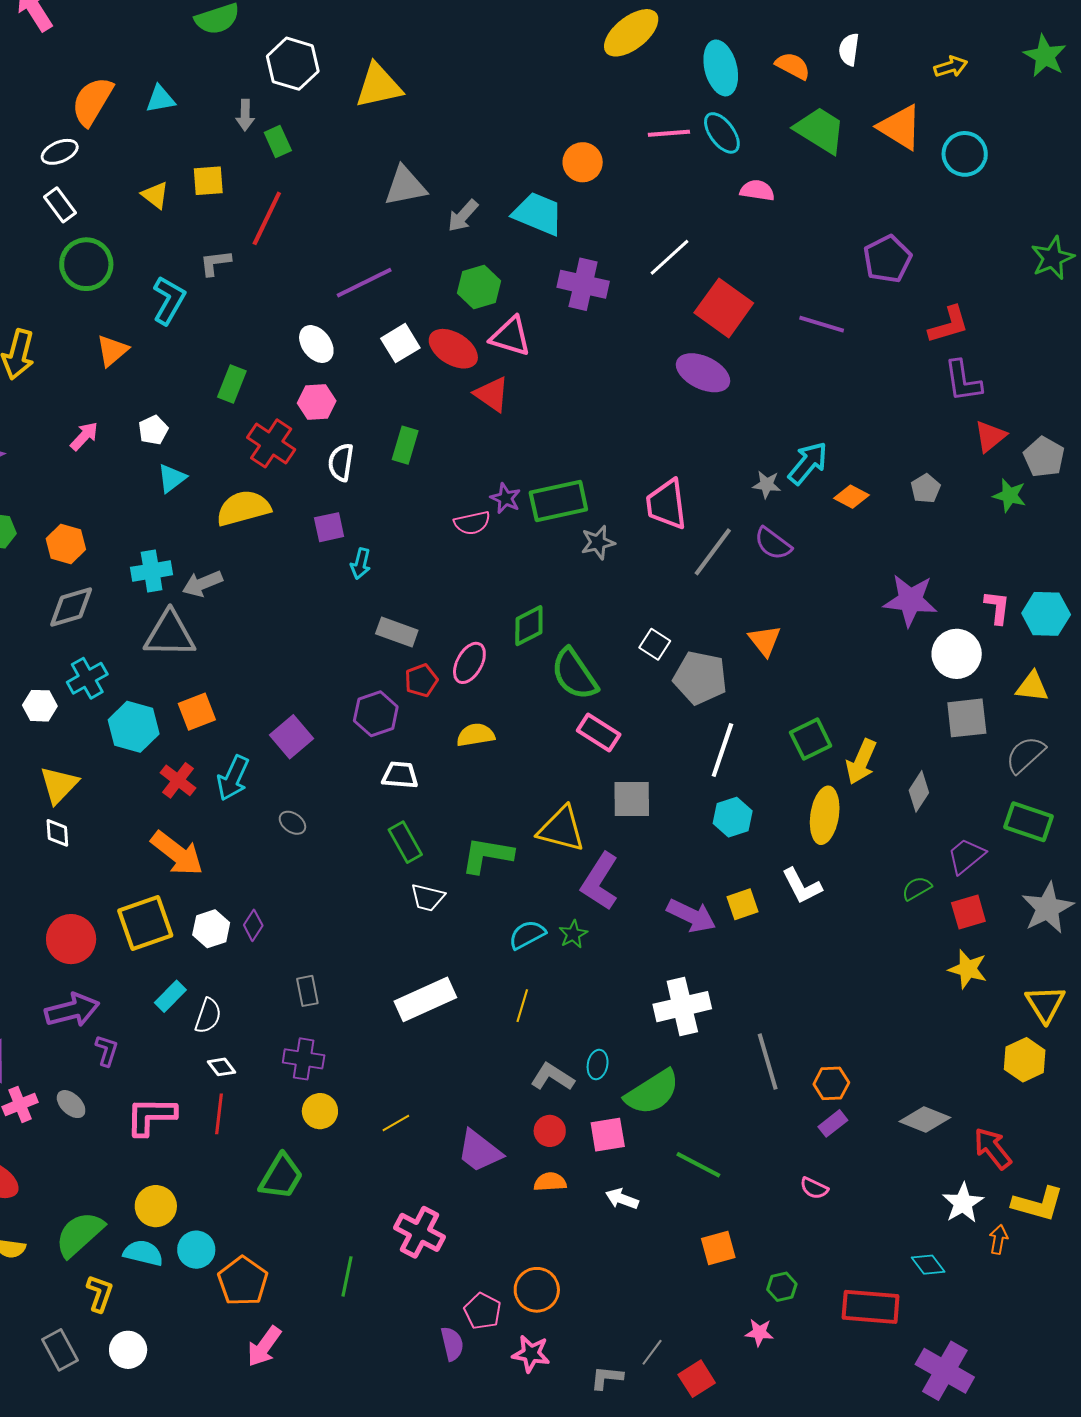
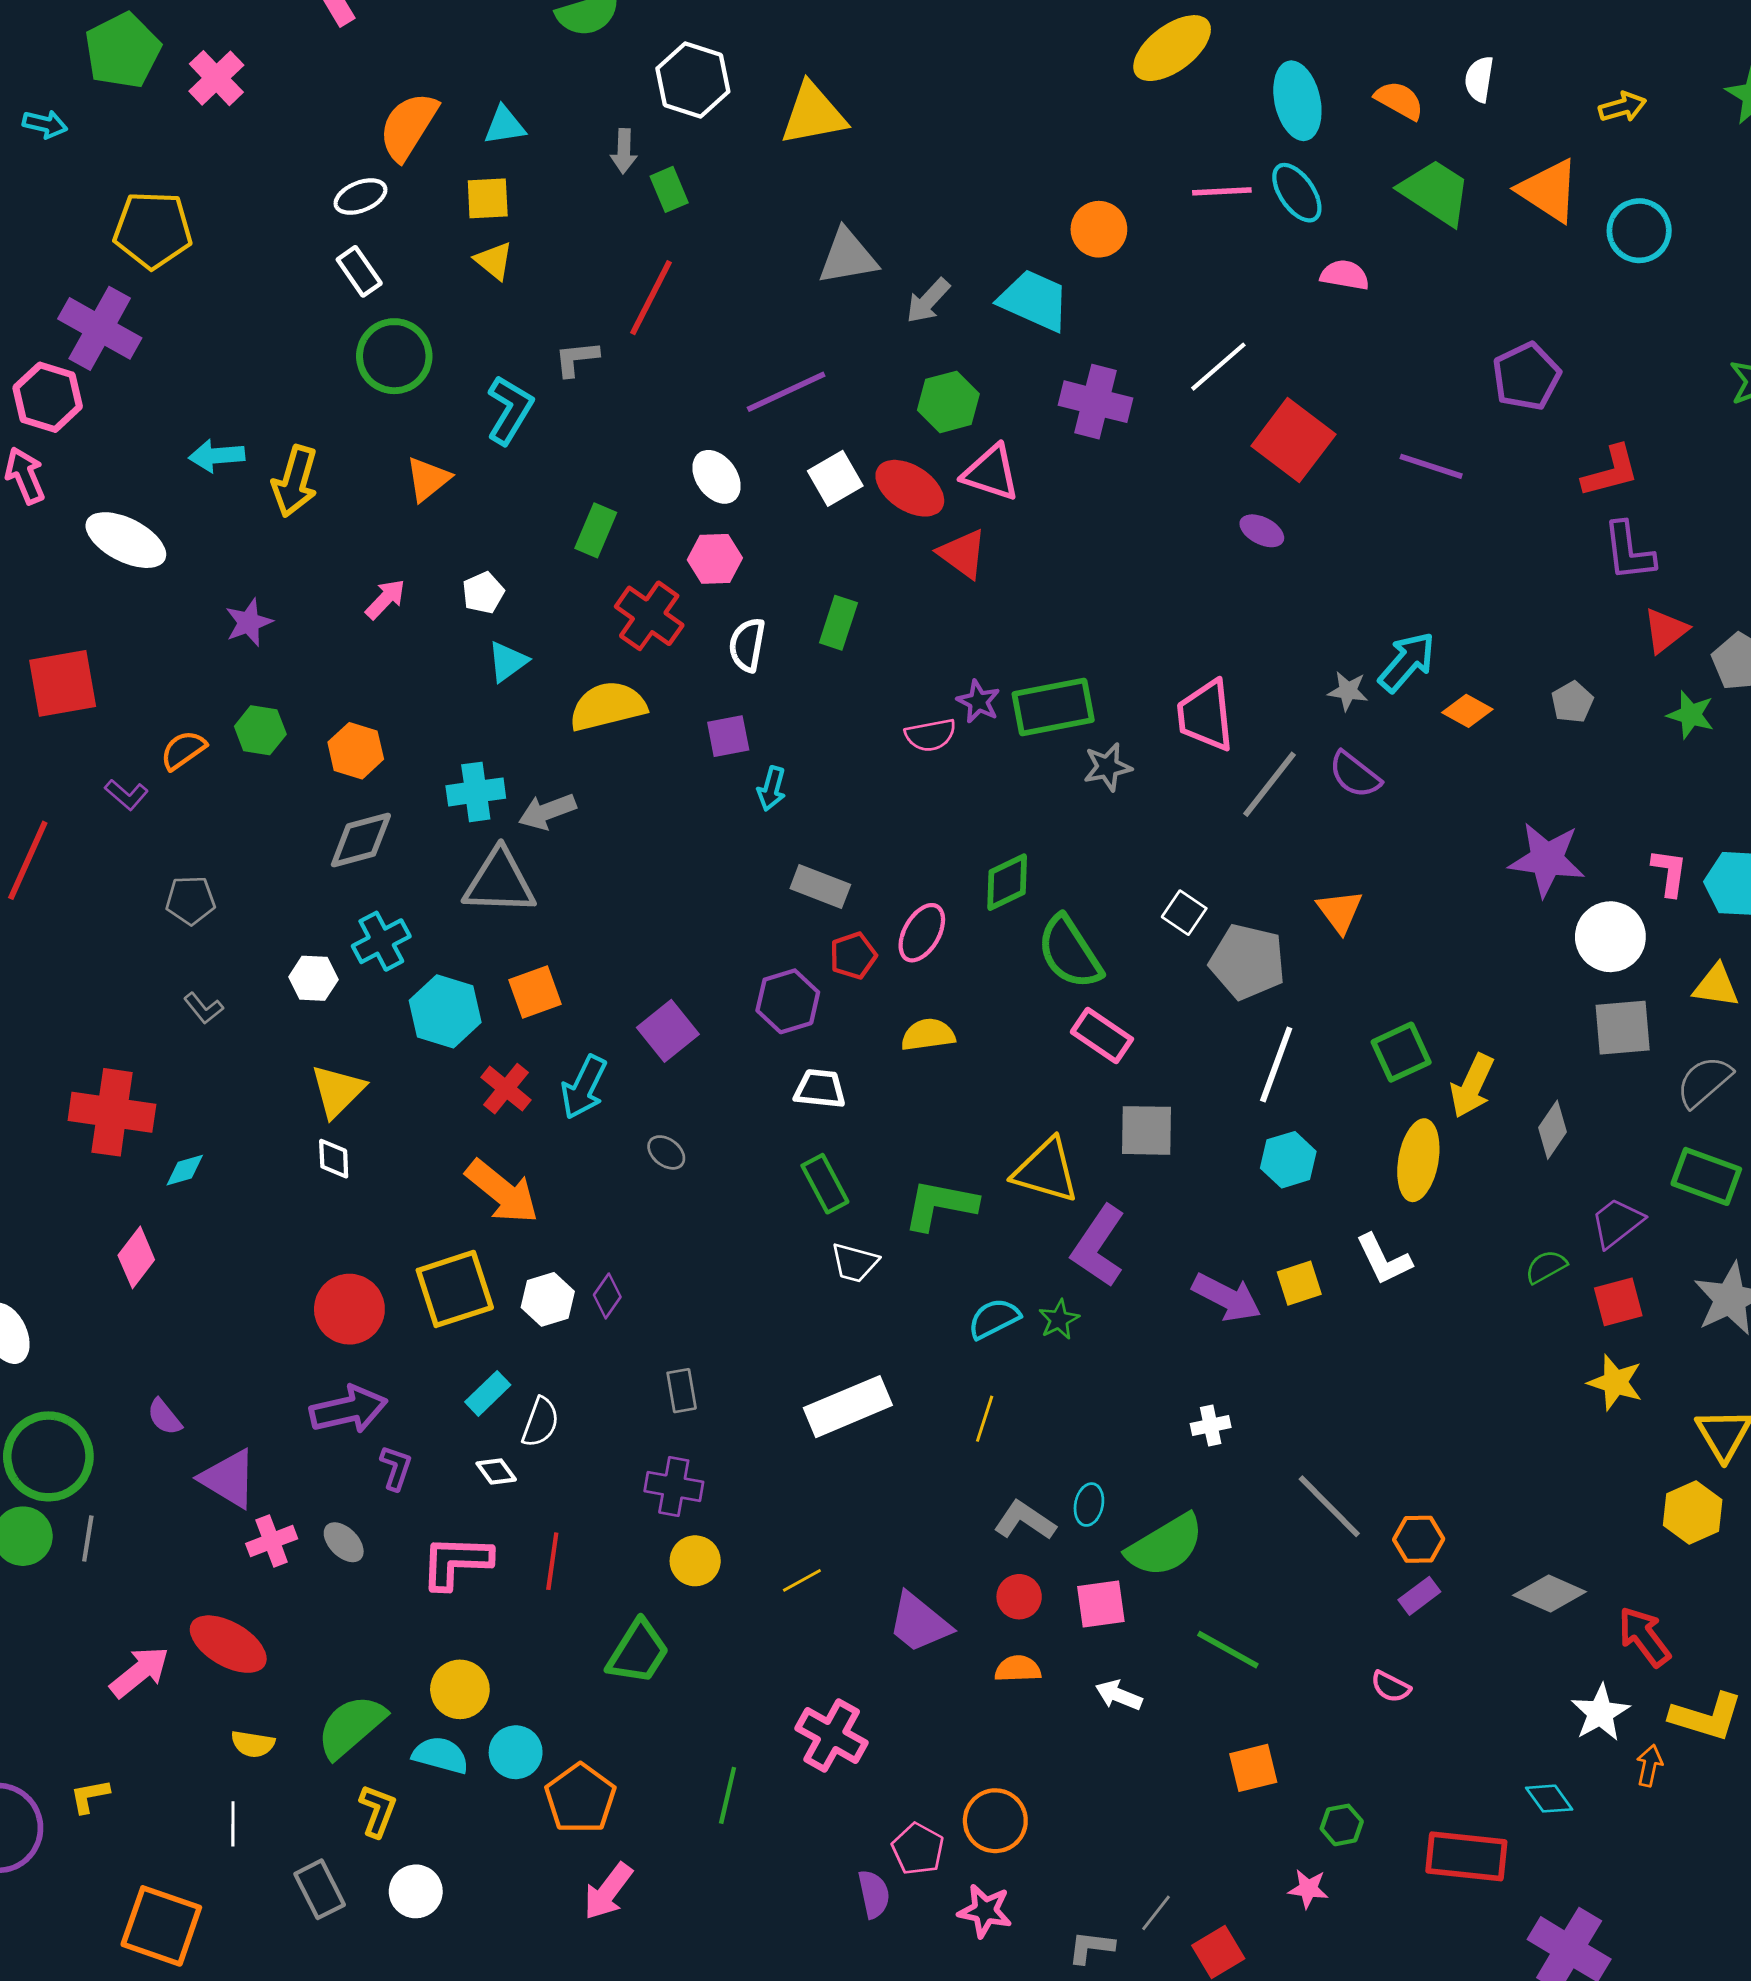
yellow square: (208, 181) -> (488, 198), moved
purple ellipse: (703, 373) -> (1262, 531), size x0.6
white cross: (682, 1007) -> (1211, 1426), size x0.5
gray line: (768, 1062) -> (1329, 1506), turned -30
white diamond: (221, 1067) -> (496, 1471), moved

